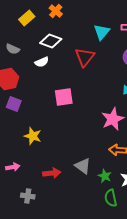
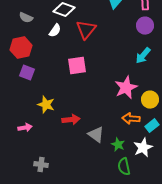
red triangle: (85, 57) -> (86, 30), moved
white semicircle: (42, 62) -> (55, 31), turned -32
pink arrow: (13, 167) -> (25, 128), moved
red arrow: (52, 173) -> (71, 120), moved

